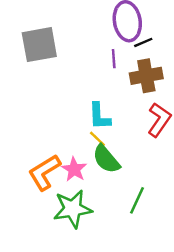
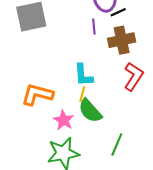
yellow line: (97, 139) -> (82, 94), turned 63
orange L-shape: (44, 172) -> (37, 94), moved, turned 48

